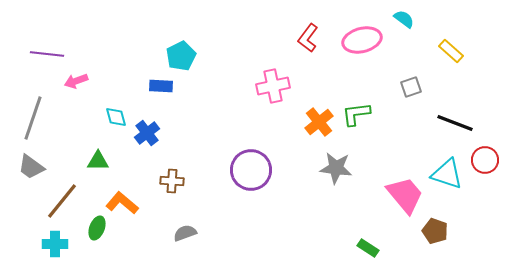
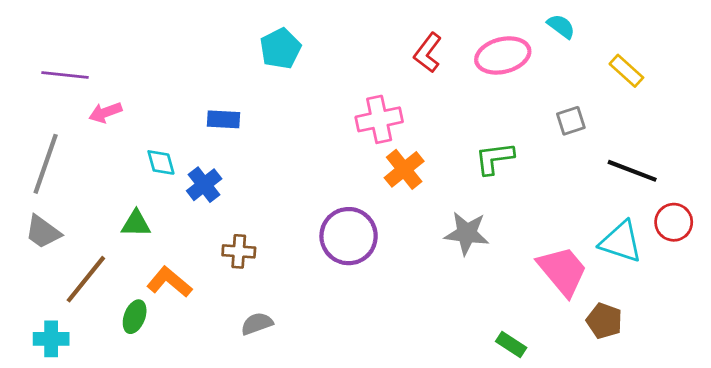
cyan pentagon: (181, 56) -> (280, 49), moved
orange cross: (319, 122) -> (404, 169), moved
cyan cross: (55, 244) -> (51, 339), moved

